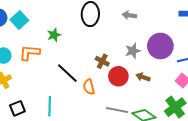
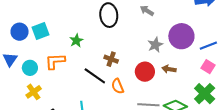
gray arrow: (129, 15) -> (147, 11), turned 32
cyan square: (19, 20) -> (41, 31), turned 30
brown cross: (102, 61) -> (111, 59), moved

